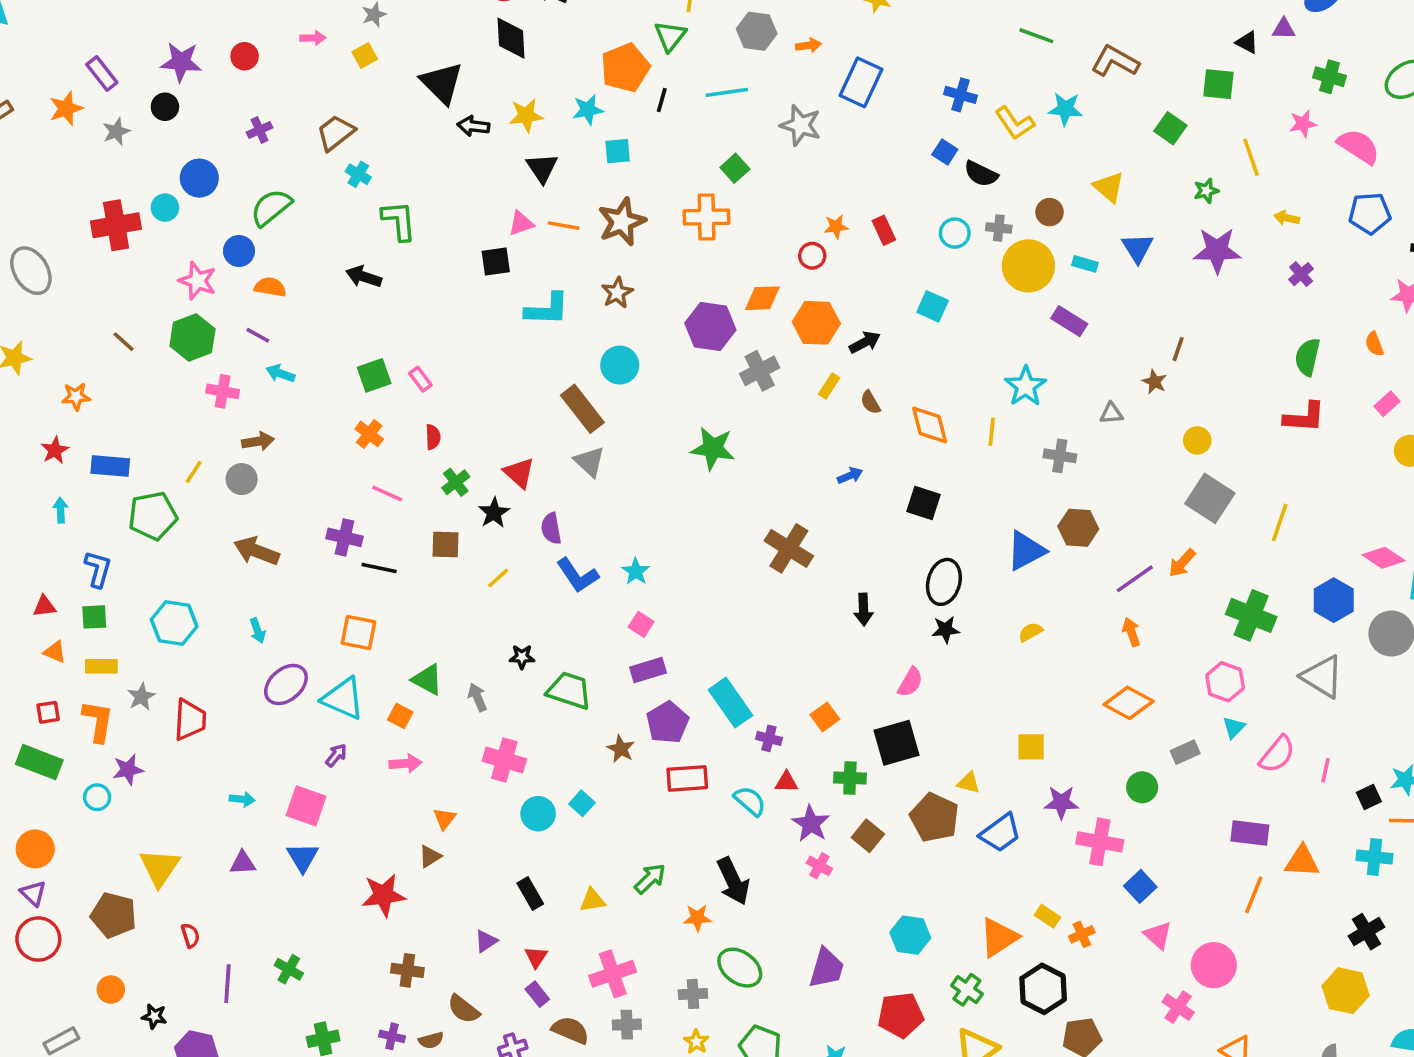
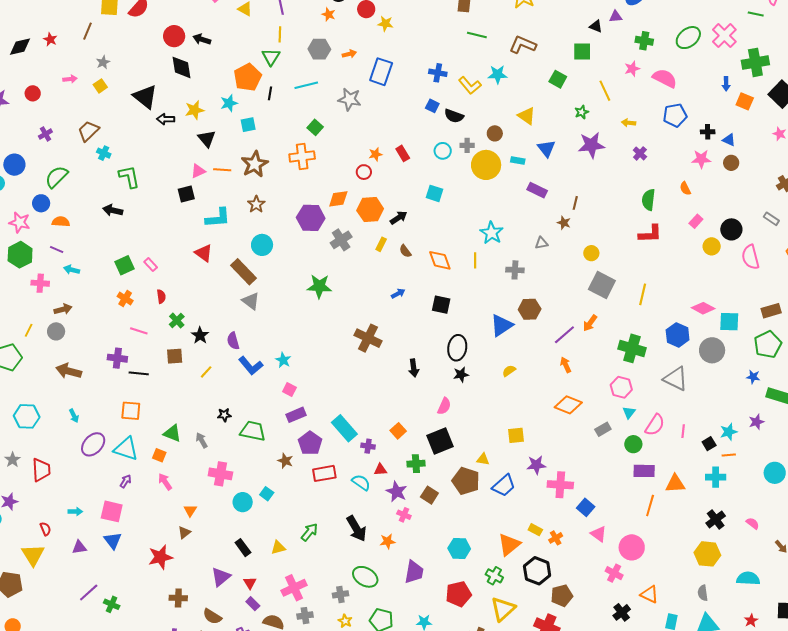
purple rectangle: (1069, 321) -> (537, 190), moved
red triangle: (519, 473) -> (204, 253), moved
pink arrow: (405, 763) -> (165, 482), turned -114
green circle: (1142, 787) -> (633, 444), moved
orange star: (697, 918) -> (387, 541), moved
red semicircle: (190, 935) -> (45, 529), moved
purple triangle: (486, 941) -> (221, 577), size x1.5
purple line: (227, 984) -> (89, 592), moved, turned 50

